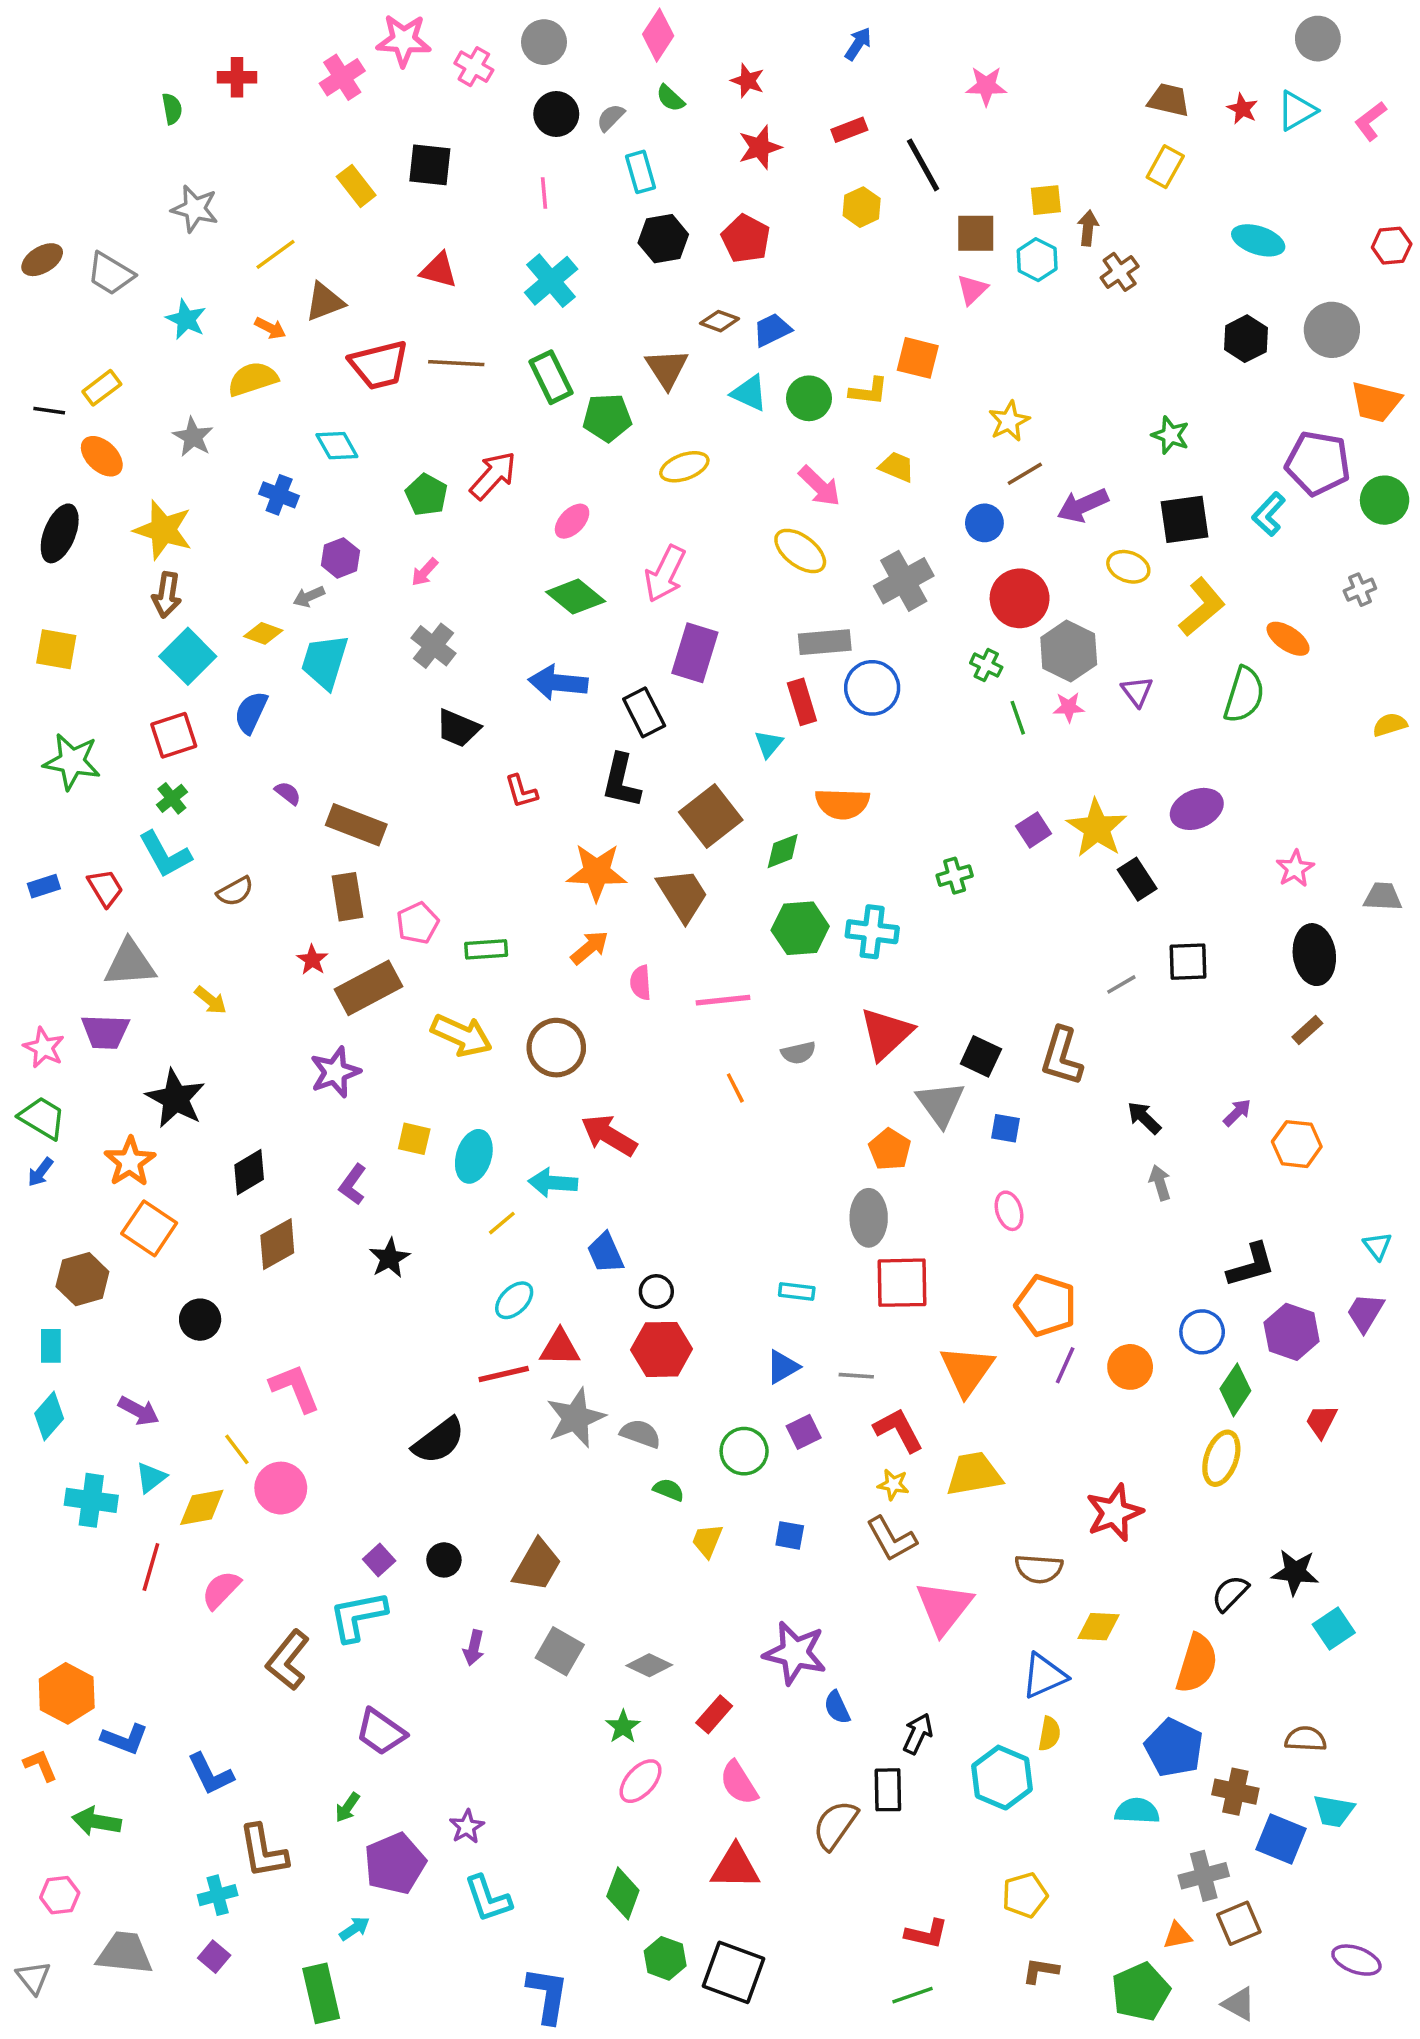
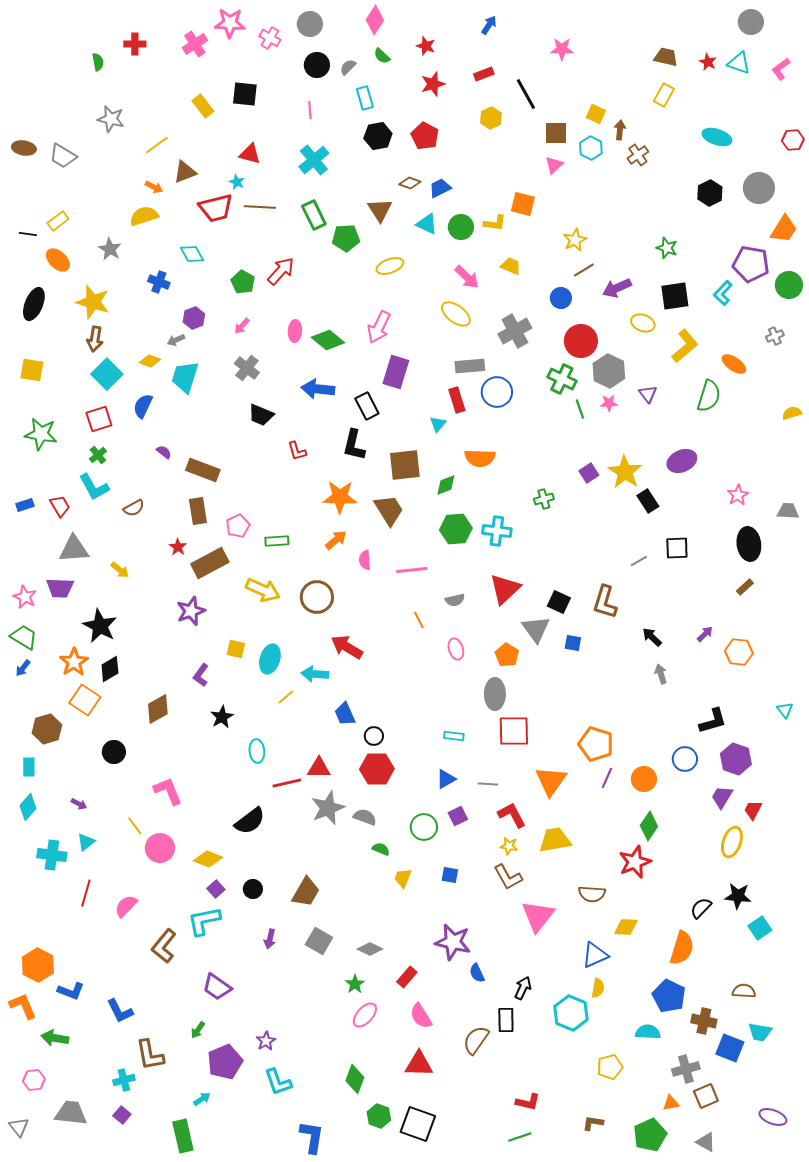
cyan triangle: (1297, 111) -> (739, 63), turned 50
yellow square: (1046, 200) -> (596, 114), turned 30
brown ellipse: (42, 260) -> (24, 148), turned 40
cyan star: (186, 319) -> (237, 182), moved, size x0.7
orange trapezoid: (1376, 402) -> (784, 229), turned -72
pink ellipse: (572, 521) -> (295, 331), moved, turned -40
green cross: (986, 665) -> (562, 379), size x1.6
brown square: (711, 816) -> (405, 465), turned 32
black diamond: (249, 1172) -> (110, 669), moved
pink ellipse: (1009, 1211) -> (456, 649), moved
cyan ellipse: (514, 1300) -> (257, 751), moved, turned -50
purple trapezoid: (1365, 1313) -> (722, 797), moved
green diamond: (1235, 1390) -> (649, 826), moved
purple arrow: (139, 1411) -> (79, 804), size x0.7
yellow ellipse: (1221, 1458) -> (732, 842), moved
yellow diamond: (202, 1507) -> (208, 859), moved, turned 32
orange L-shape: (40, 1765) -> (23, 1006), size x1.4
yellow pentagon: (1025, 1895) -> (610, 1067), moved

